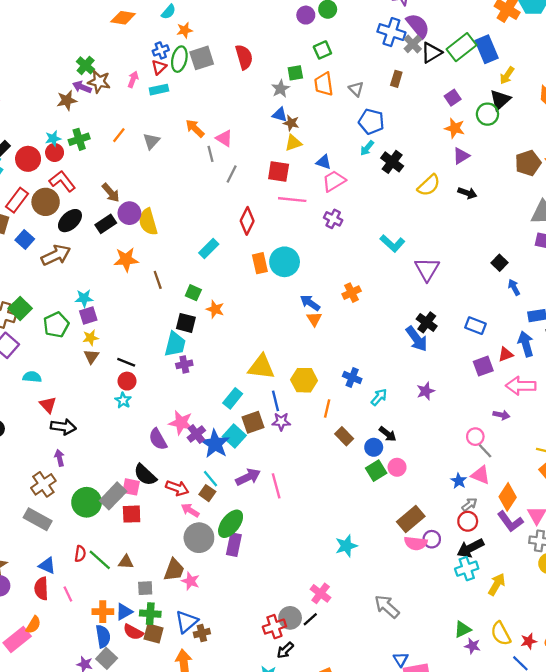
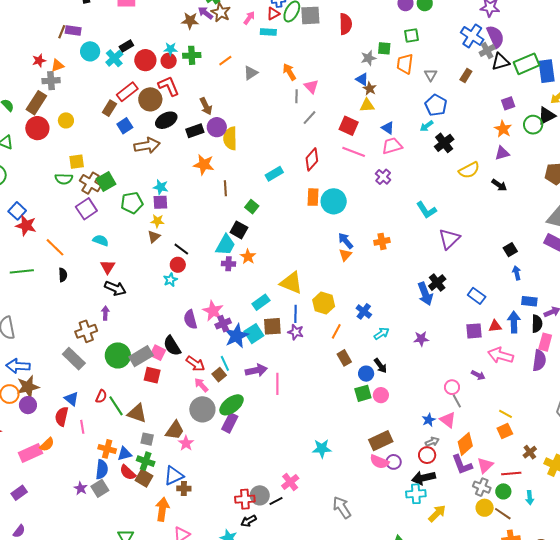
orange star: (215, 309) -> (248, 257), moved
brown triangle: (126, 562) -> (137, 413), size x1.5

